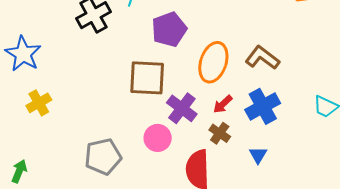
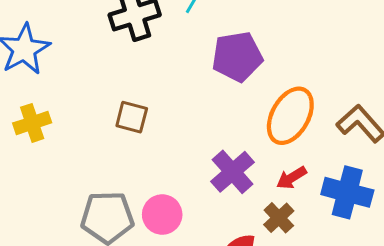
brown square: (147, 78) -> (132, 117), moved, size x0.6
blue cross: (263, 106) -> (347, 192), turned 32
pink circle: (158, 138) -> (162, 215), moved

